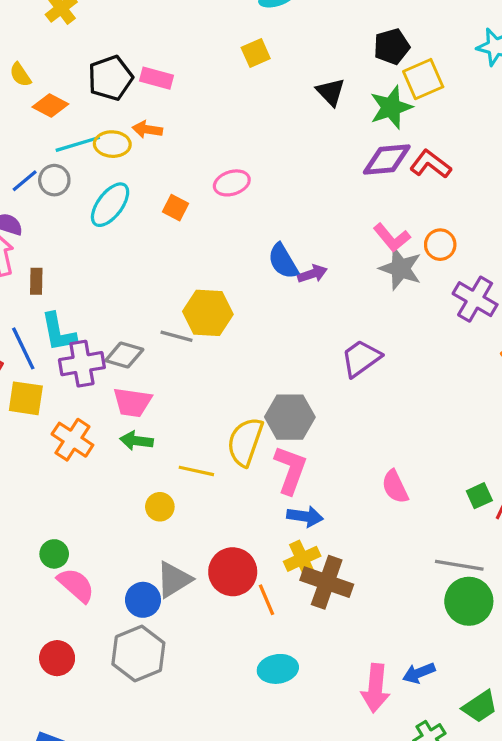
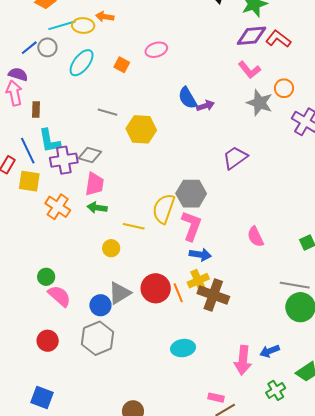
pink L-shape: (392, 238) -> (249, 70), moved
gray line: (176, 336) -> (107, 112), moved
pink trapezoid: (132, 402) -> (95, 184), turned -90
orange line: (267, 600) -> (178, 293), moved

